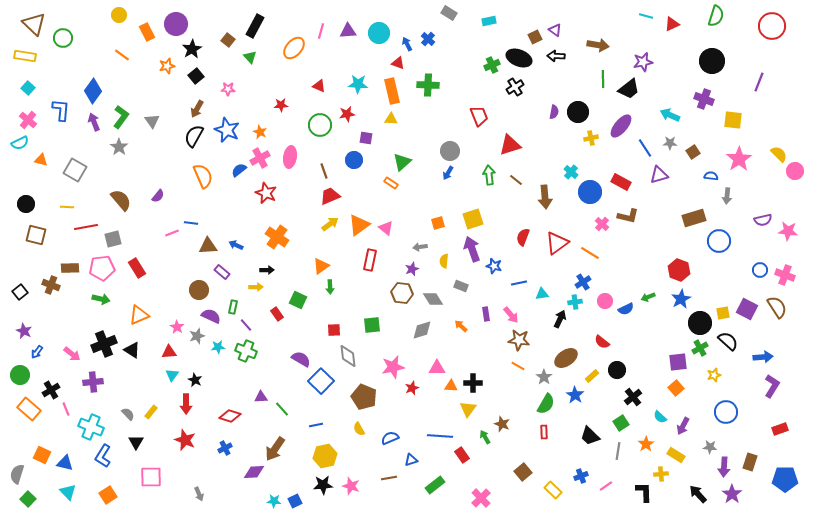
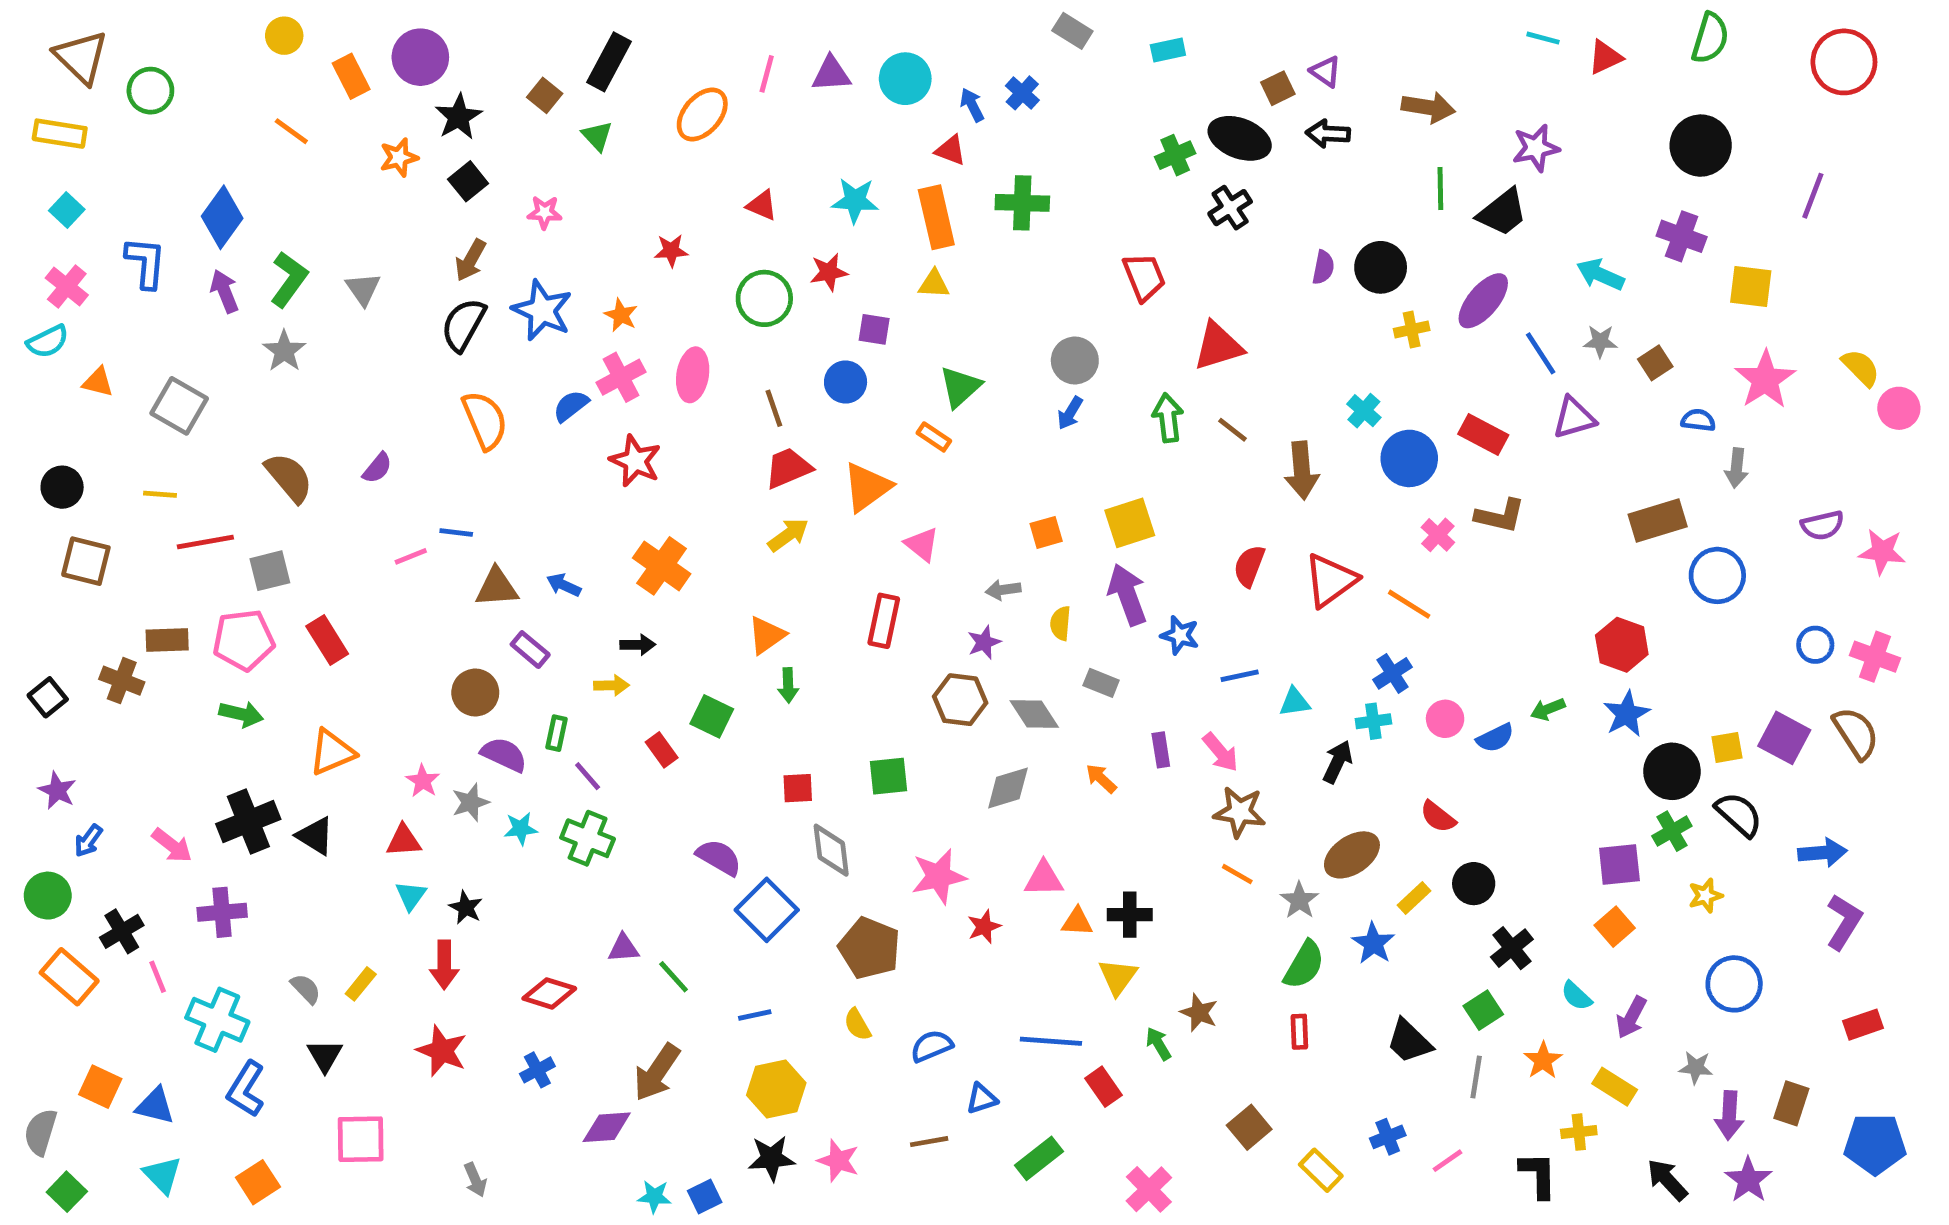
orange triangle: (359, 225) -> (867, 487), moved

